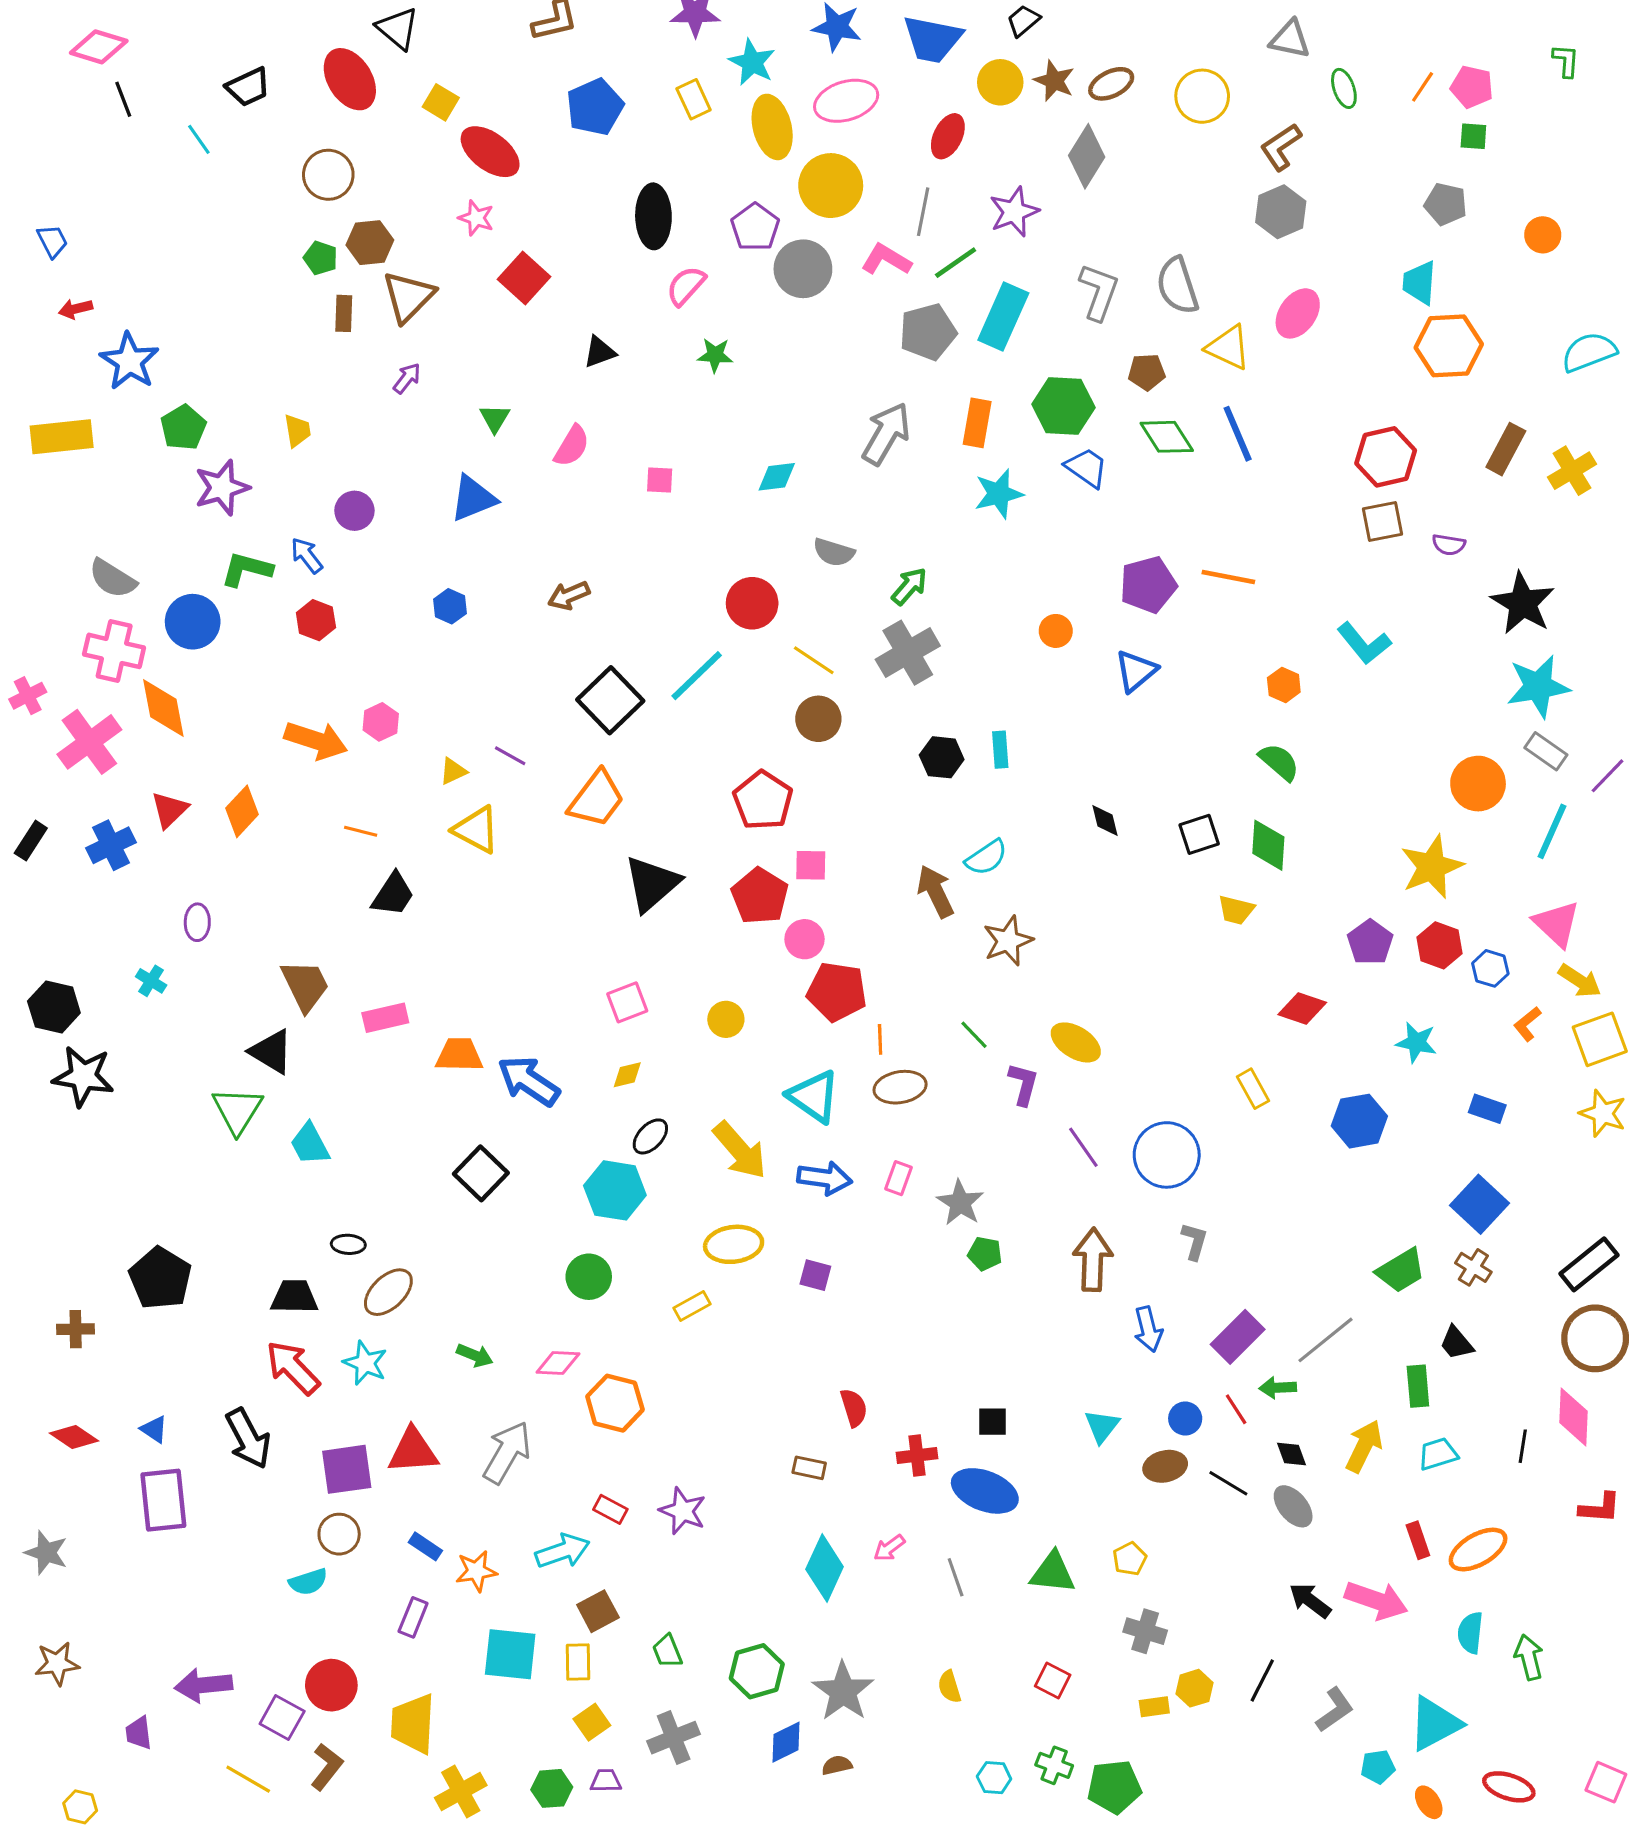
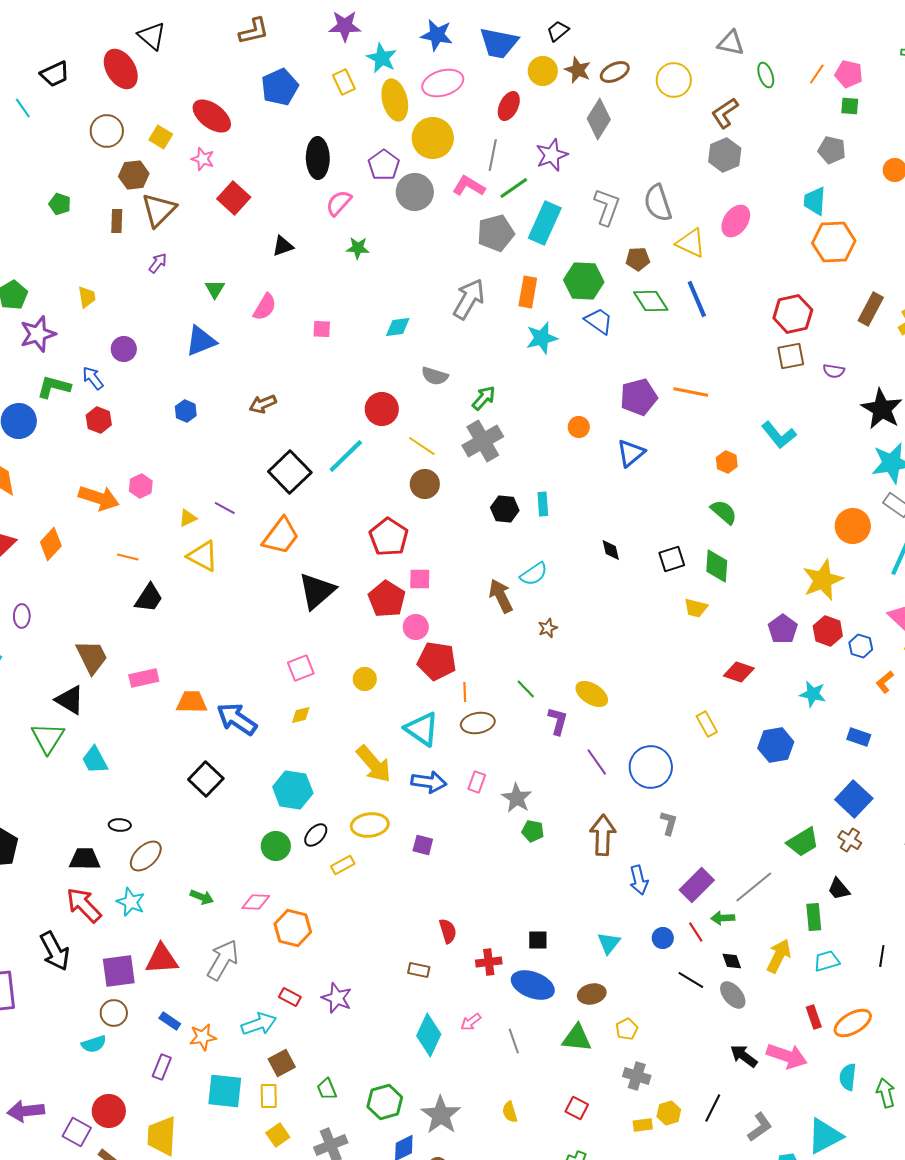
yellow square: (441, 102) -> (161, 137), moved
green pentagon: (321, 258) -> (60, 204), moved
brown star: (1008, 941) -> (548, 628), size x0.6
black ellipse: (650, 1136) -> (316, 835), moved
brown ellipse: (1165, 1466) -> (592, 994), moved

